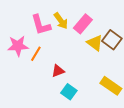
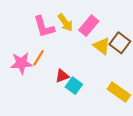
pink star: (18, 46) -> (21, 63), moved
cyan square: (69, 92) -> (74, 86), moved

